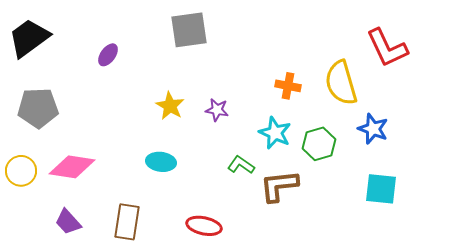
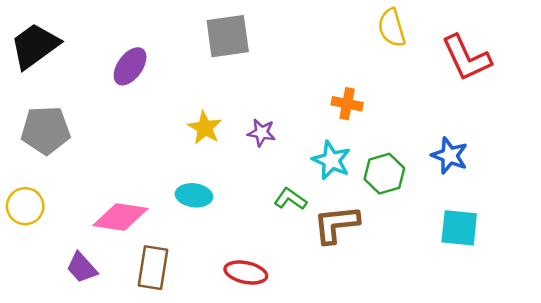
purple ellipse: (108, 55) -> (130, 66), size x1.4
yellow semicircle: (341, 83) -> (392, 28), moved, size x0.7
pink diamond: (72, 167) -> (120, 217), moved

